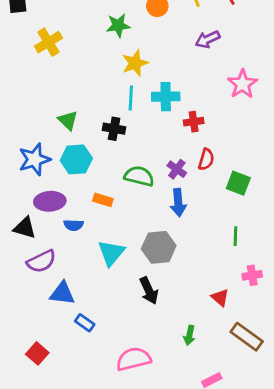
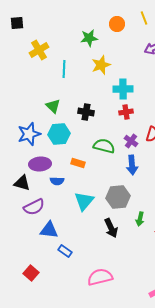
cyan line: (131, 98) -> (64, 69), moved
red cross: (194, 122) -> (126, 112), moved
green arrow: (189, 335) -> (140, 219), moved

